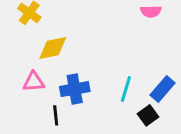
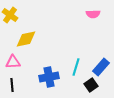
blue cross: (75, 89) -> (49, 77), moved
black line: (56, 115) -> (12, 85), moved

